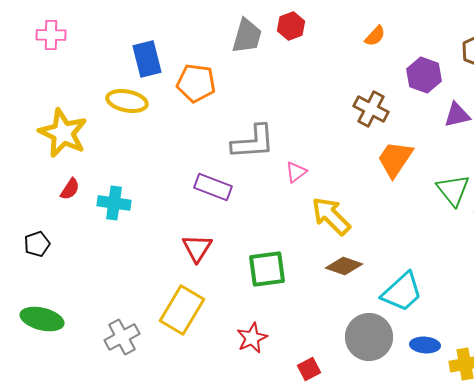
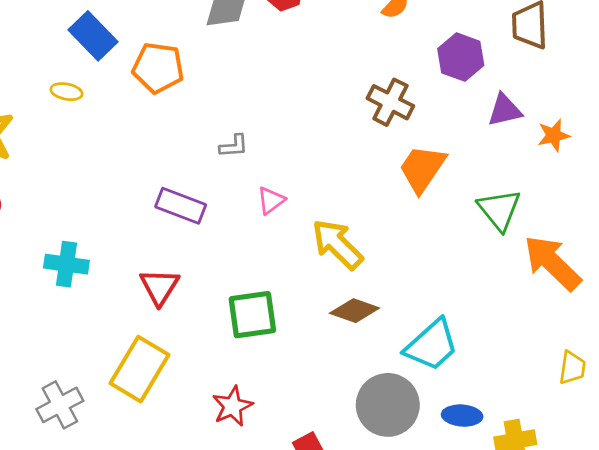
blue rectangle: (147, 59) -> (93, 36), turned -30
yellow ellipse: (127, 101) -> (66, 92), size x0.6
gray L-shape: (253, 142) -> (234, 146), size x0.5
pink triangle: (296, 172) -> (271, 200), moved
cyan cross: (114, 203) -> (66, 264), moved

